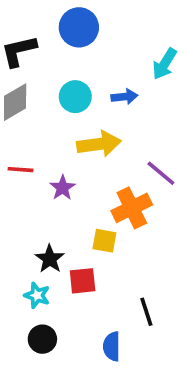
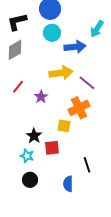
cyan circle: (75, 97) -> (52, 33), moved
blue arrow: (124, 97) -> (75, 47), size x1.5
red line: (21, 170) -> (18, 87), turned -56
purple line: (161, 173) -> (87, 83), moved

